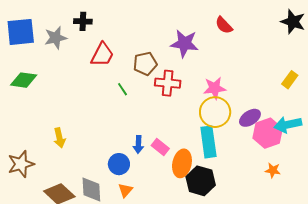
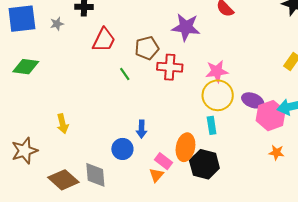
gray star: (56, 38) -> (57, 24), size x0.6
purple ellipse: (250, 118) -> (253, 100), turned 55
cyan rectangle: (208, 142) -> (212, 125), size x0.6
pink rectangle: (160, 147) -> (163, 161), moved
orange triangle: (125, 190) -> (156, 175), moved

